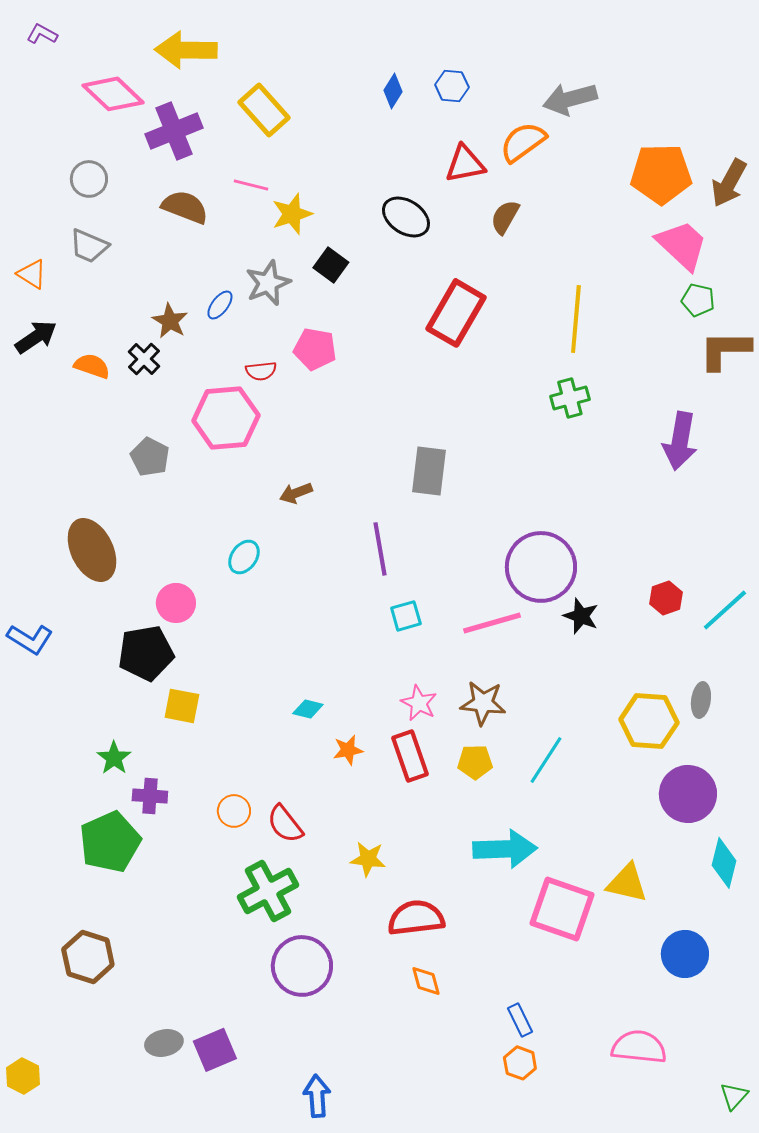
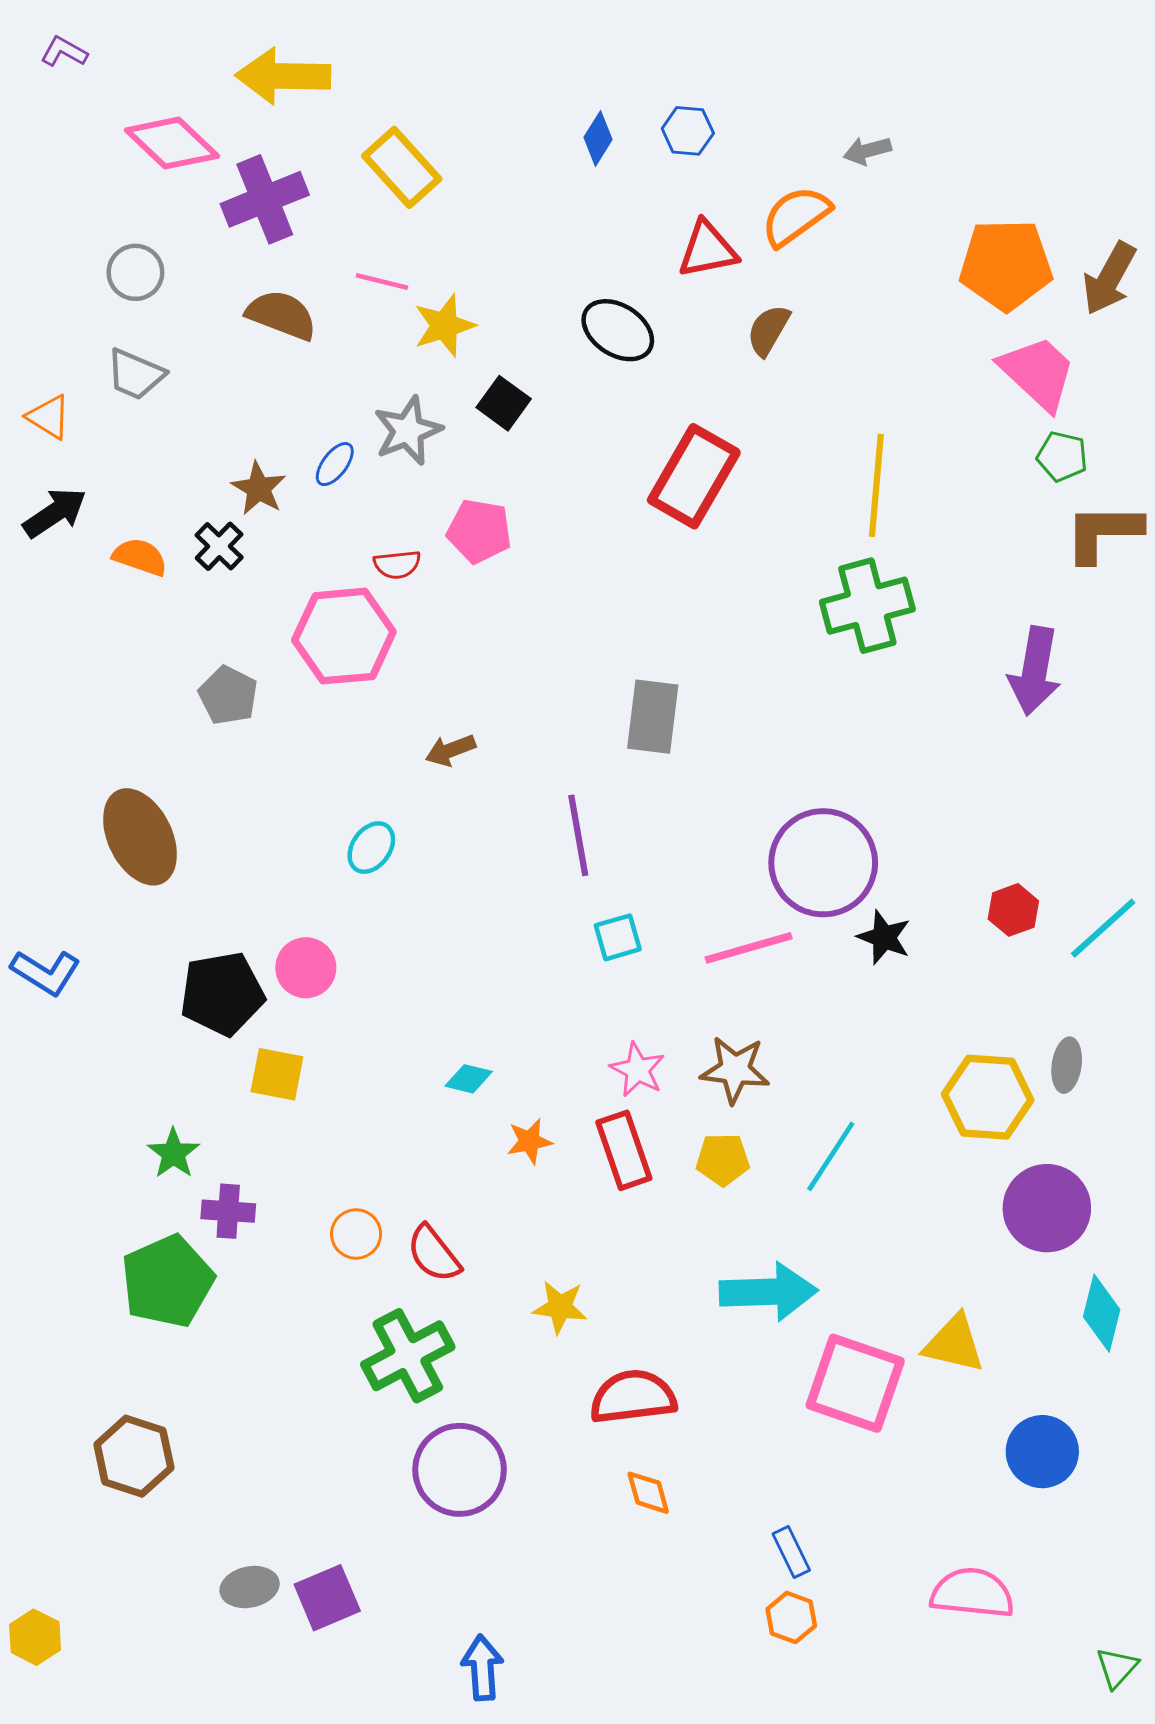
gray arrow: (570, 99) -> (867, 151), size x0.6
green cross: (570, 398) -> (867, 606), size x1.5
pink circle: (176, 603) -> (306, 968), moved

